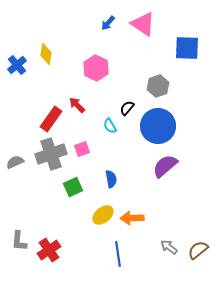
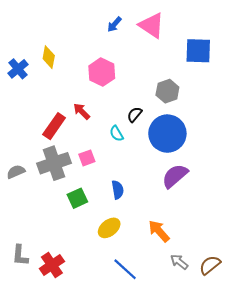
orange arrow: (132, 218) -> (159, 231), moved, turned 50
blue line: (118, 254) -> (125, 269), turned -40

